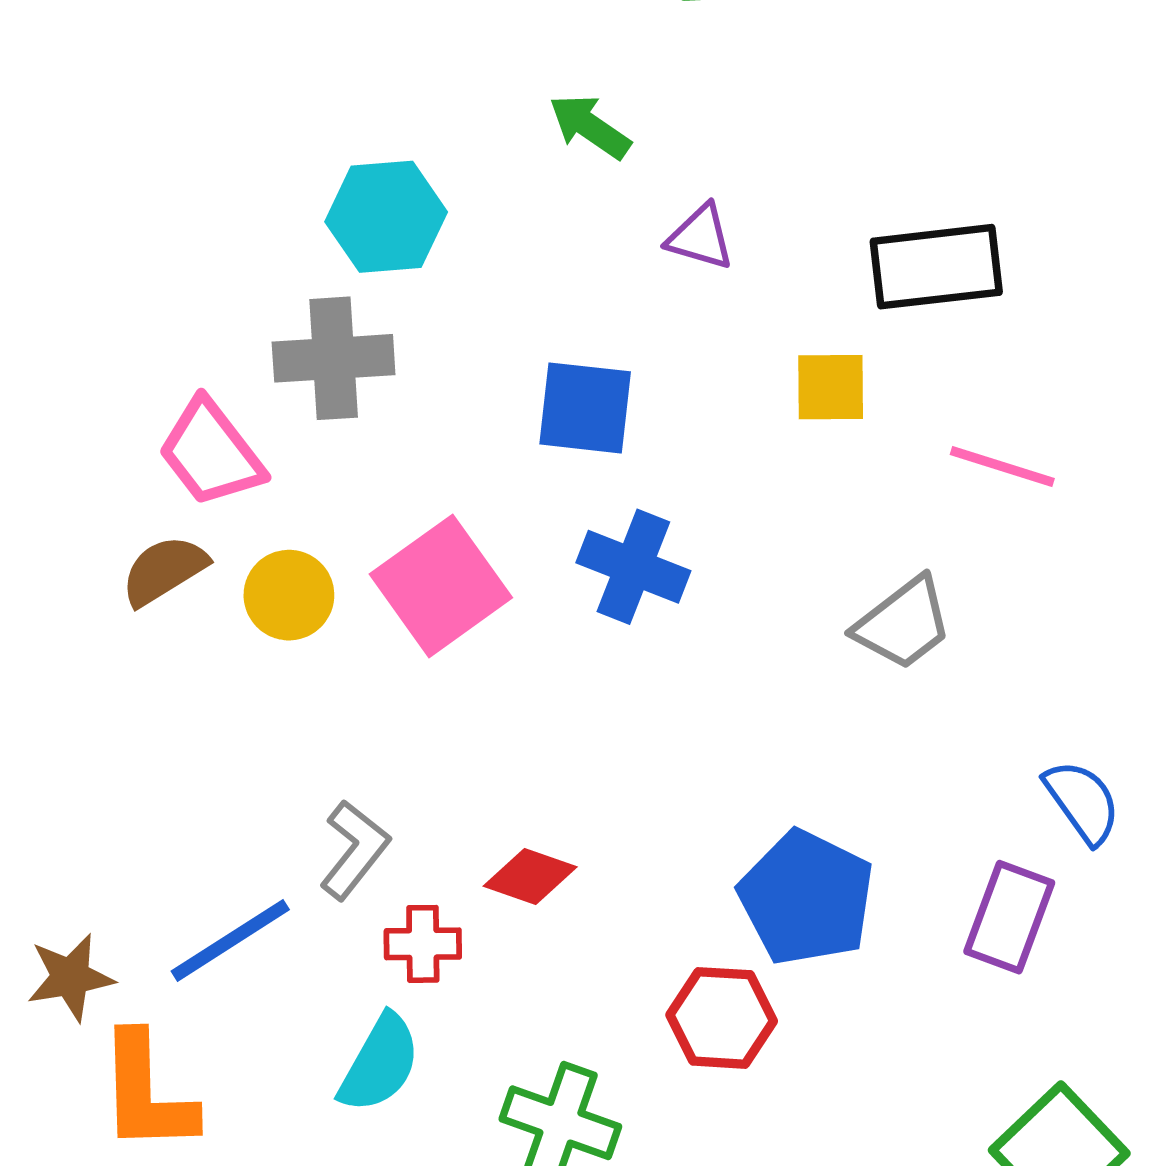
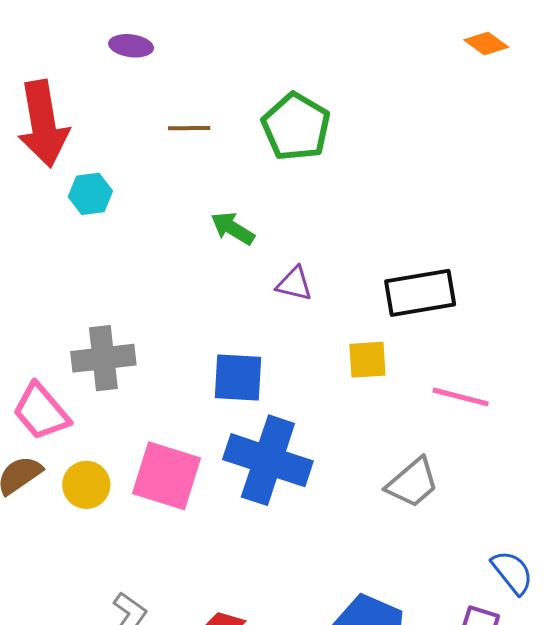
cyan hexagon: (386, 217) -> (90, 194), moved, size x0.7
blue cross: (633, 567) -> (268, 460), size x1.5
pink square: (441, 586) -> (167, 476), turned -34

